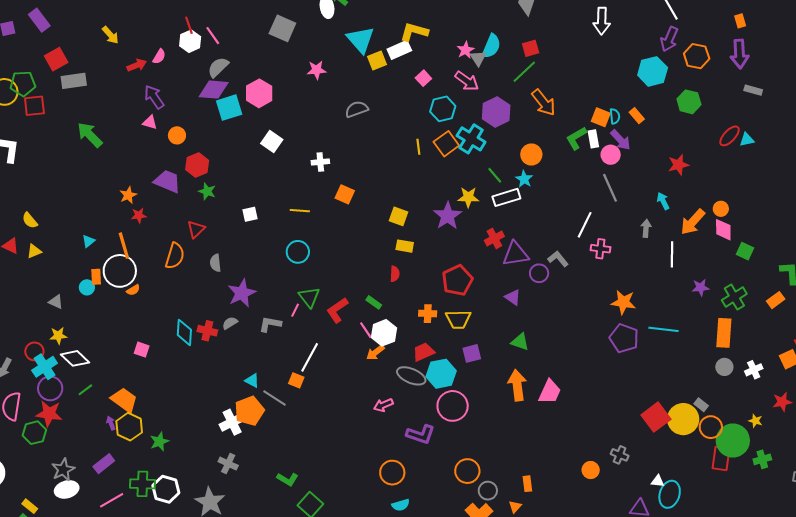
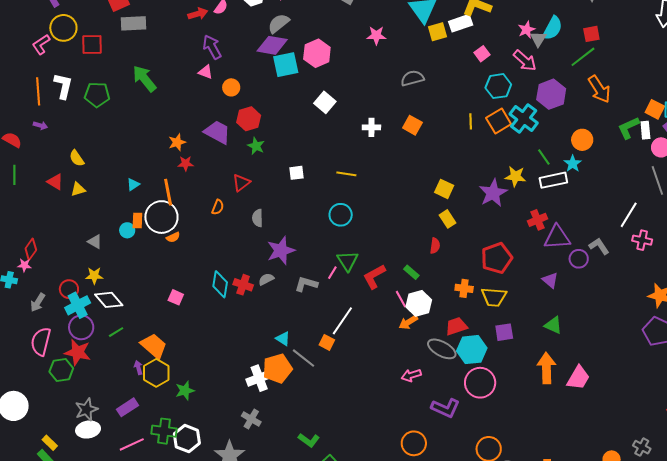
green pentagon: (23, 84) -> (97, 95), moved
orange square: (345, 194) -> (412, 125), moved
yellow rectangle: (405, 246) -> (448, 219), turned 42
orange semicircle: (175, 256) -> (218, 207), size x0.6

